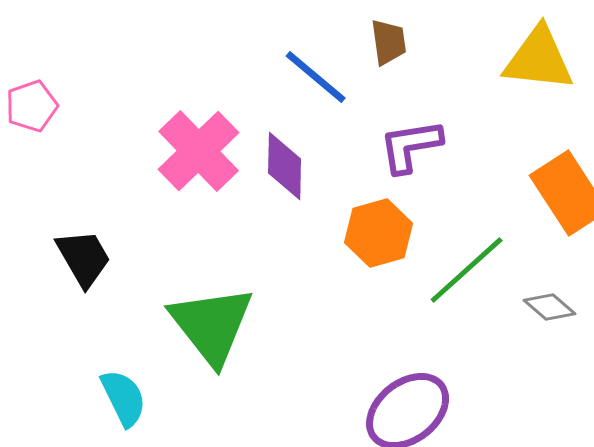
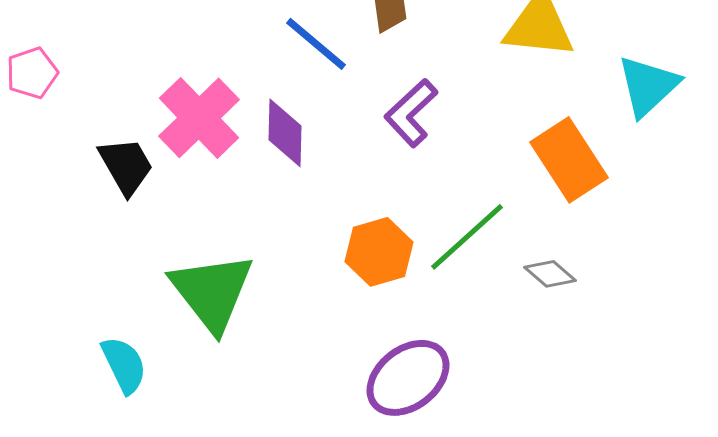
purple L-shape: (411, 146) -> (411, 113), turned -34
orange hexagon: (379, 233) -> (379, 252), moved
black trapezoid: (84, 258) -> (126, 166), moved

